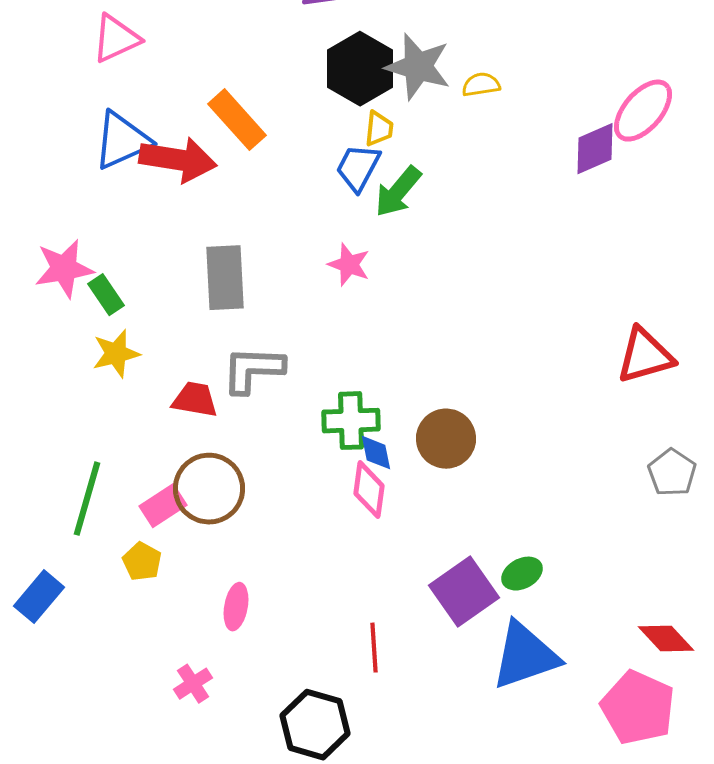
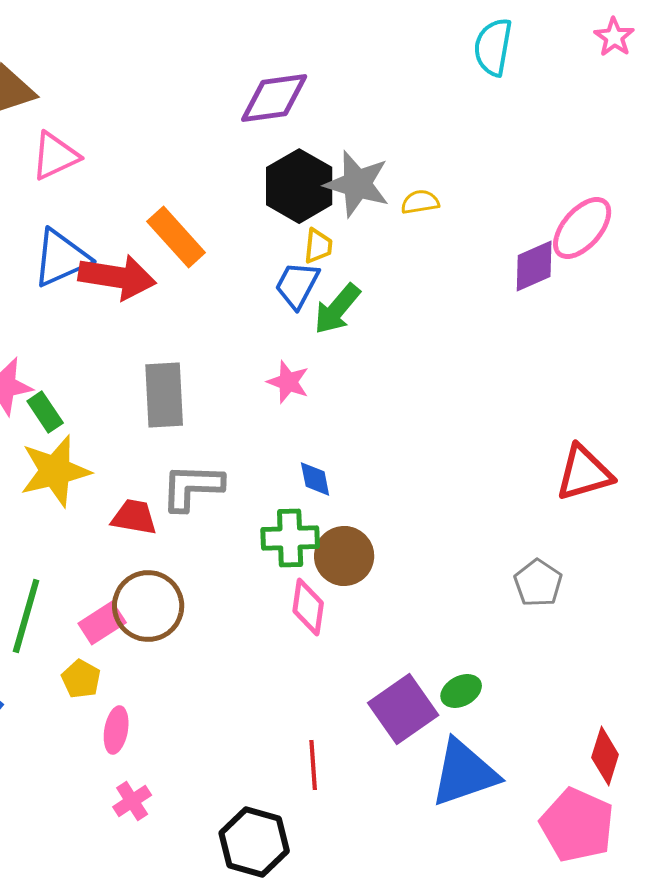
yellow star: (116, 354) -> (55, 471), size x1.5
brown circle: (446, 439) -> (344, 556), moved
blue diamond: (376, 453) -> (315, 479), moved
gray pentagon: (672, 473) -> (538, 583), moved
pink ellipse: (236, 607) -> (116, 730), moved
red diamond: (666, 639) -> (605, 756), turned 60

